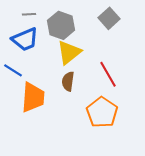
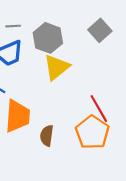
red line: (108, 74) -> (99, 108), moved
brown semicircle: (68, 81) -> (47, 136), moved

